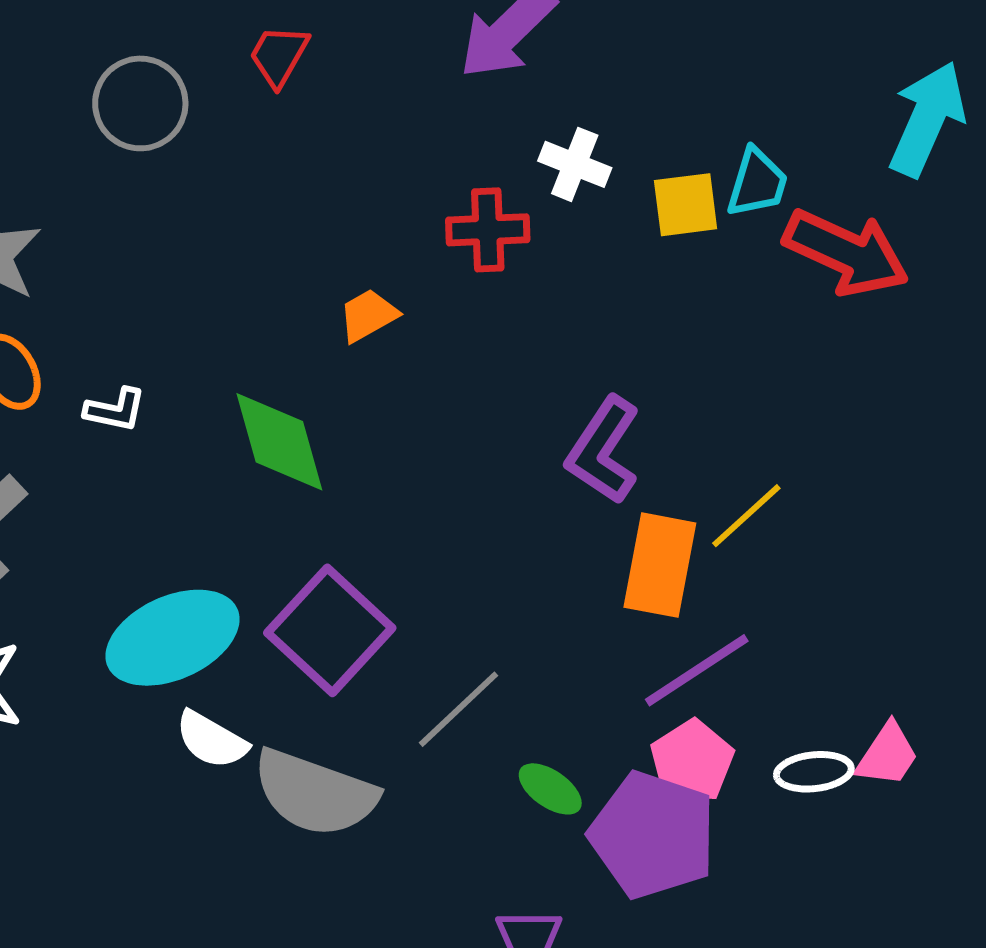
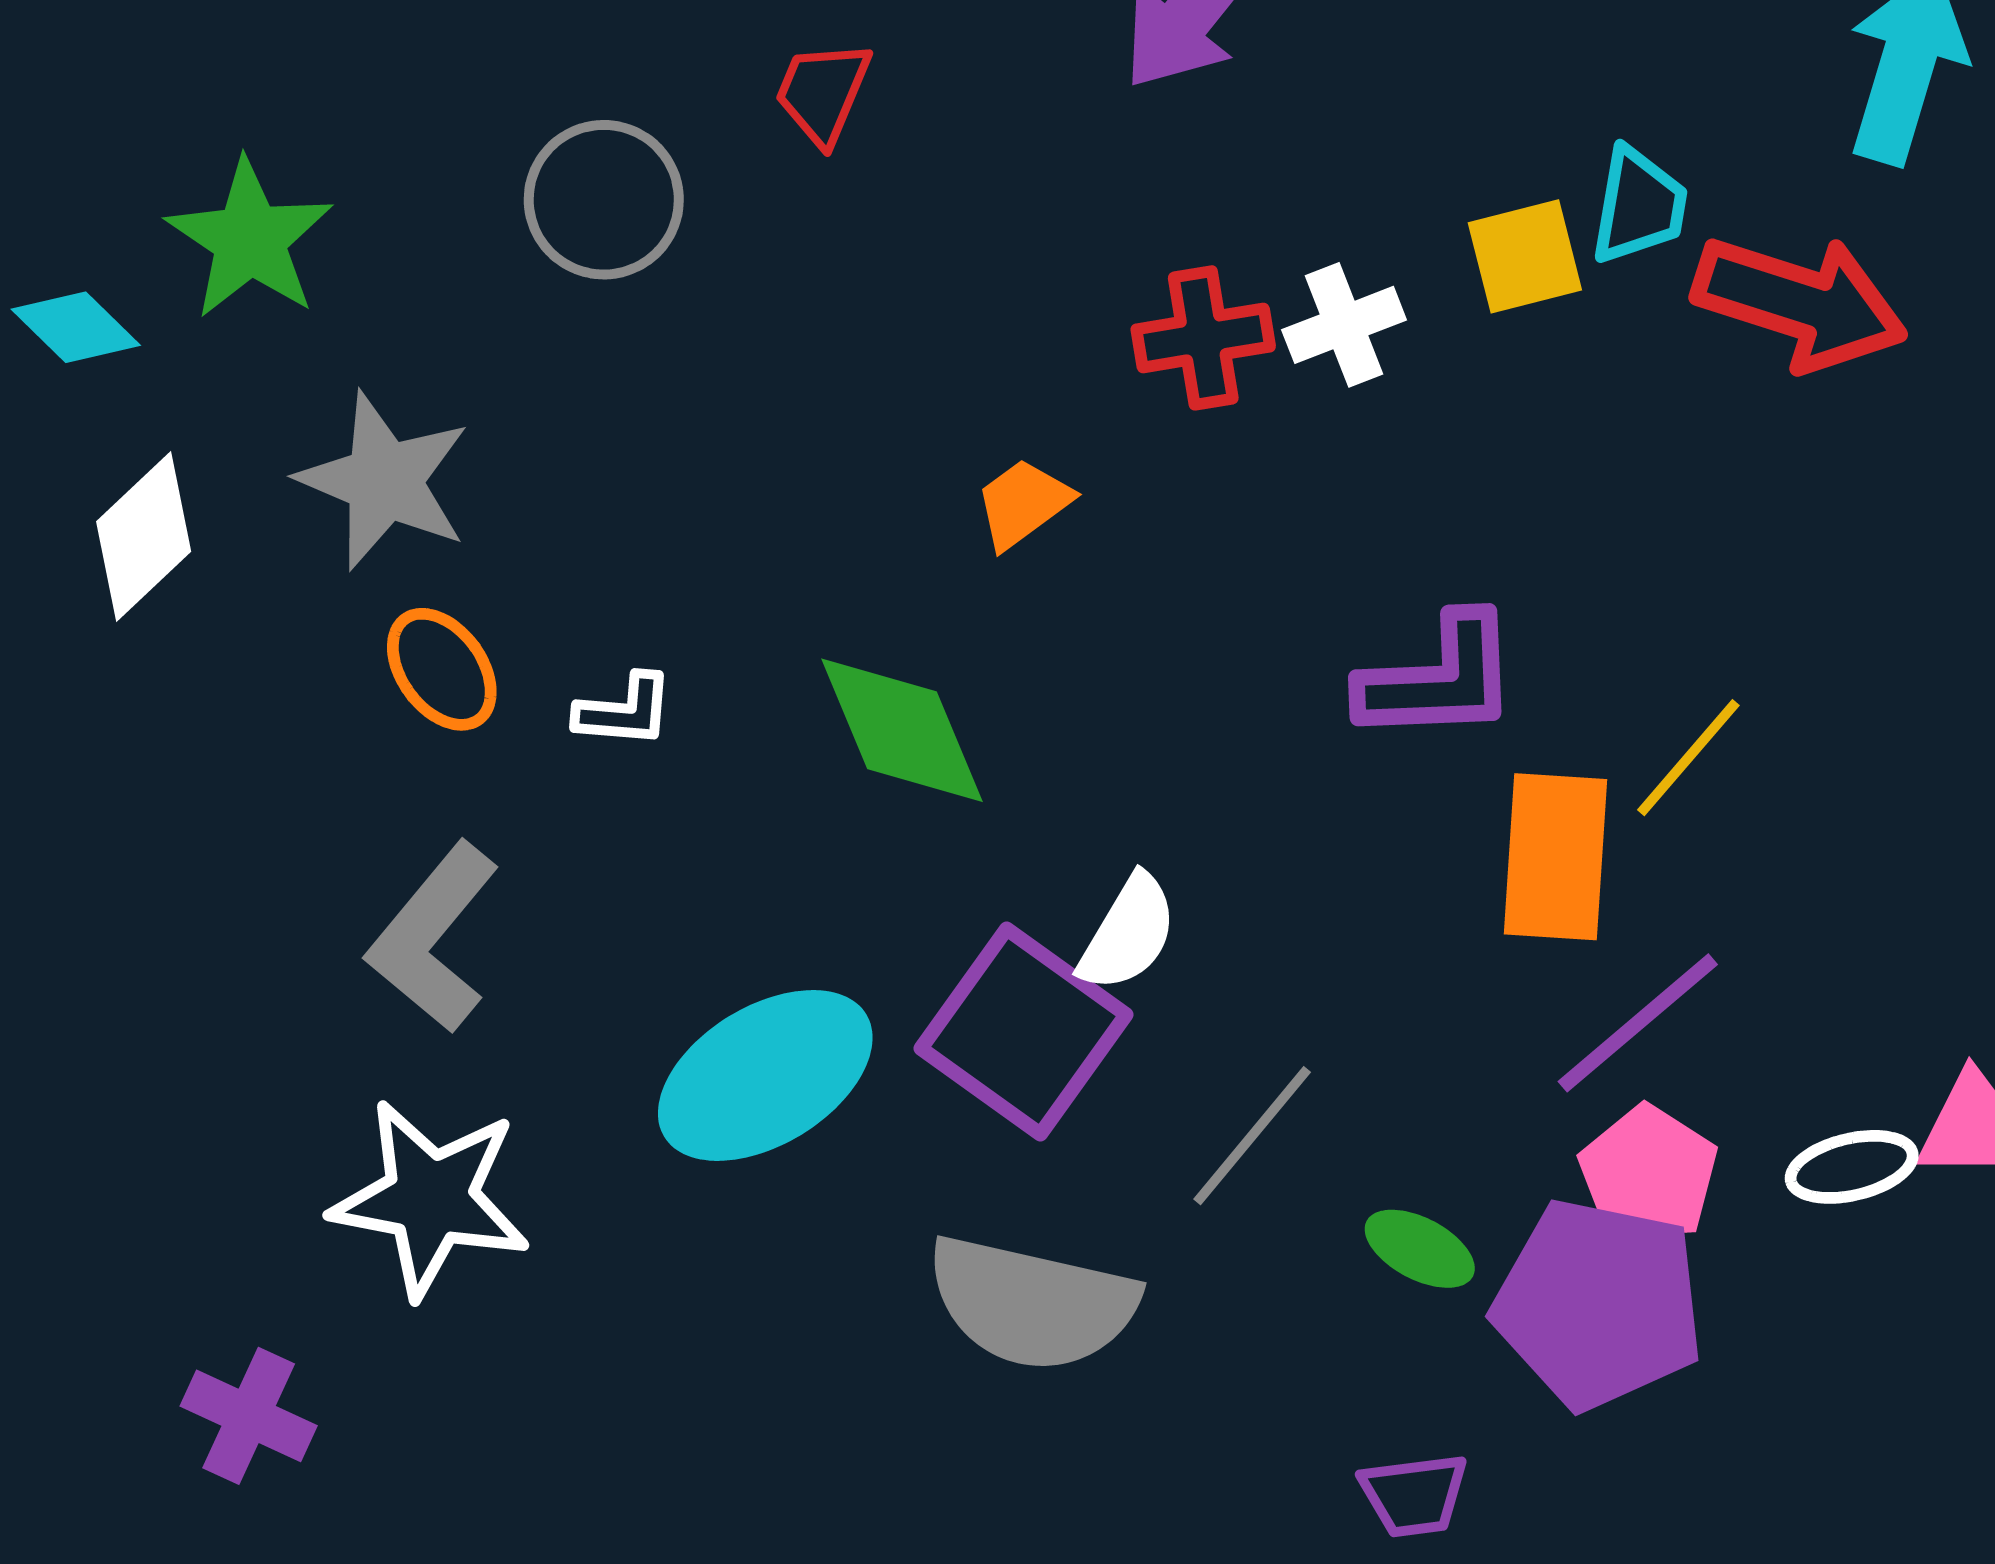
white cross: (575, 164) -> (1344, 325), moved, turned -36
purple L-shape: (603, 450) -> (1439, 679), turned -119
white semicircle: (211, 740) -> (1128, 933), moved, turned -82

